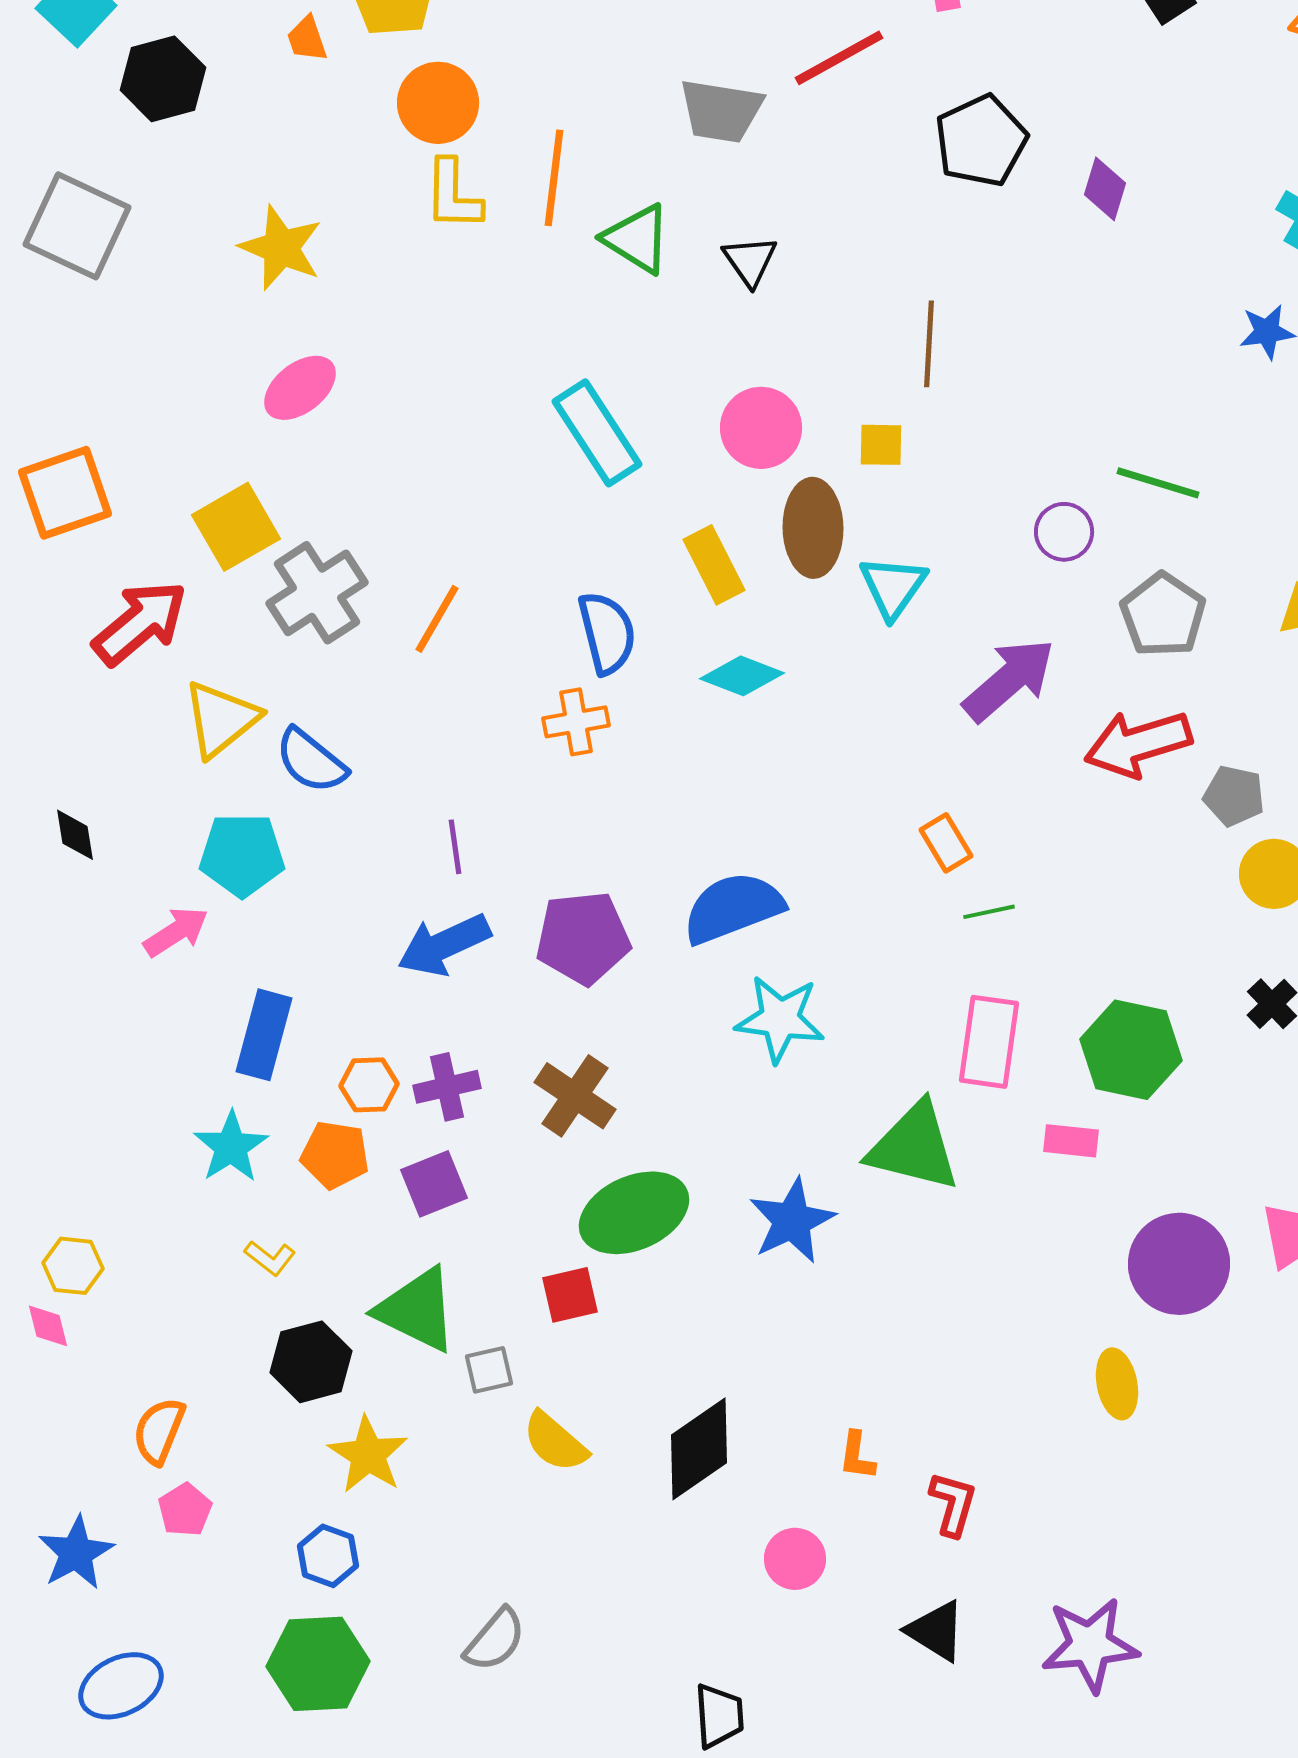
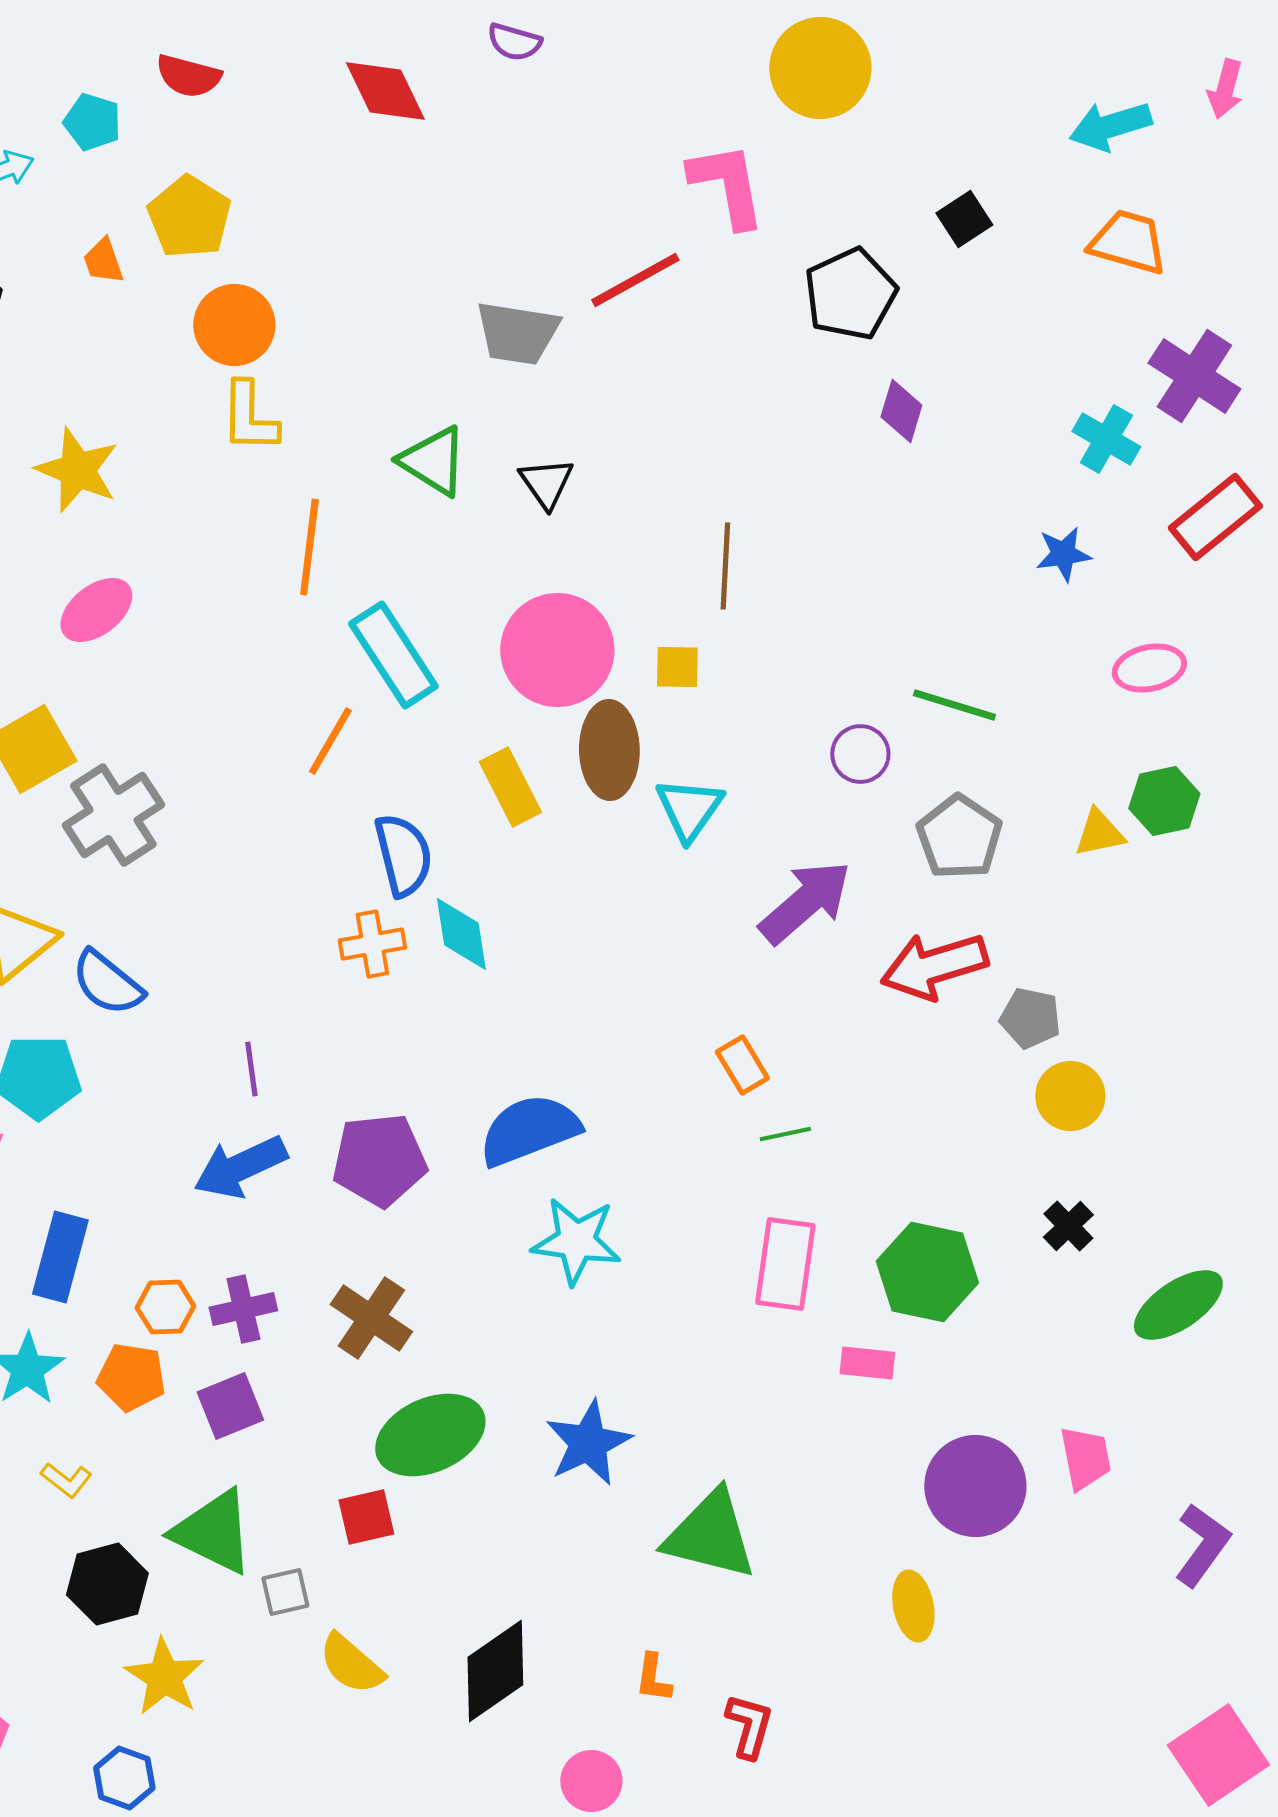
black pentagon: (981, 141) -> (850, 294), moved
orange line: (554, 178) -> (309, 547), moved
pink circle: (761, 428) -> (557, 650), size x1.4
orange line: (437, 619) -> (330, 741), moved
cyan diamond: (742, 676) -> (461, 934), moved, turned 60
green triangle: (914, 1147) -> (710, 1535), moved

